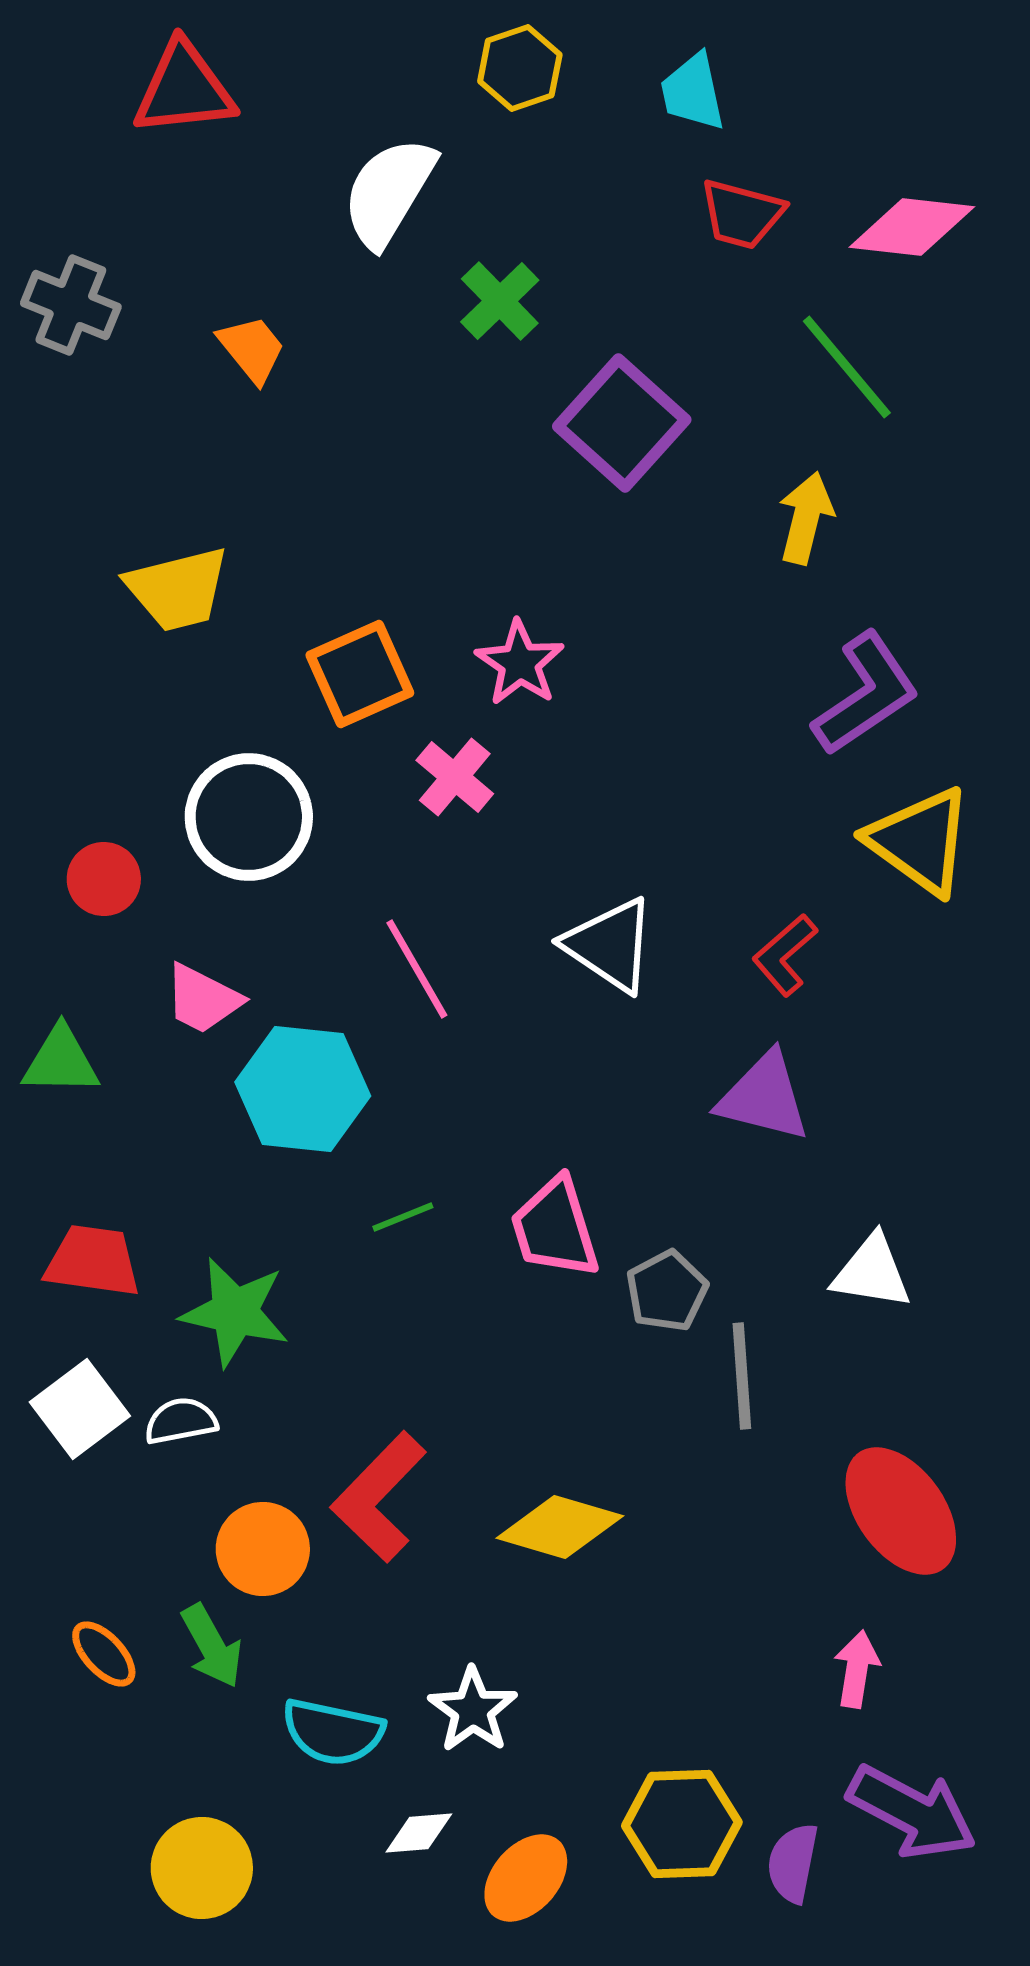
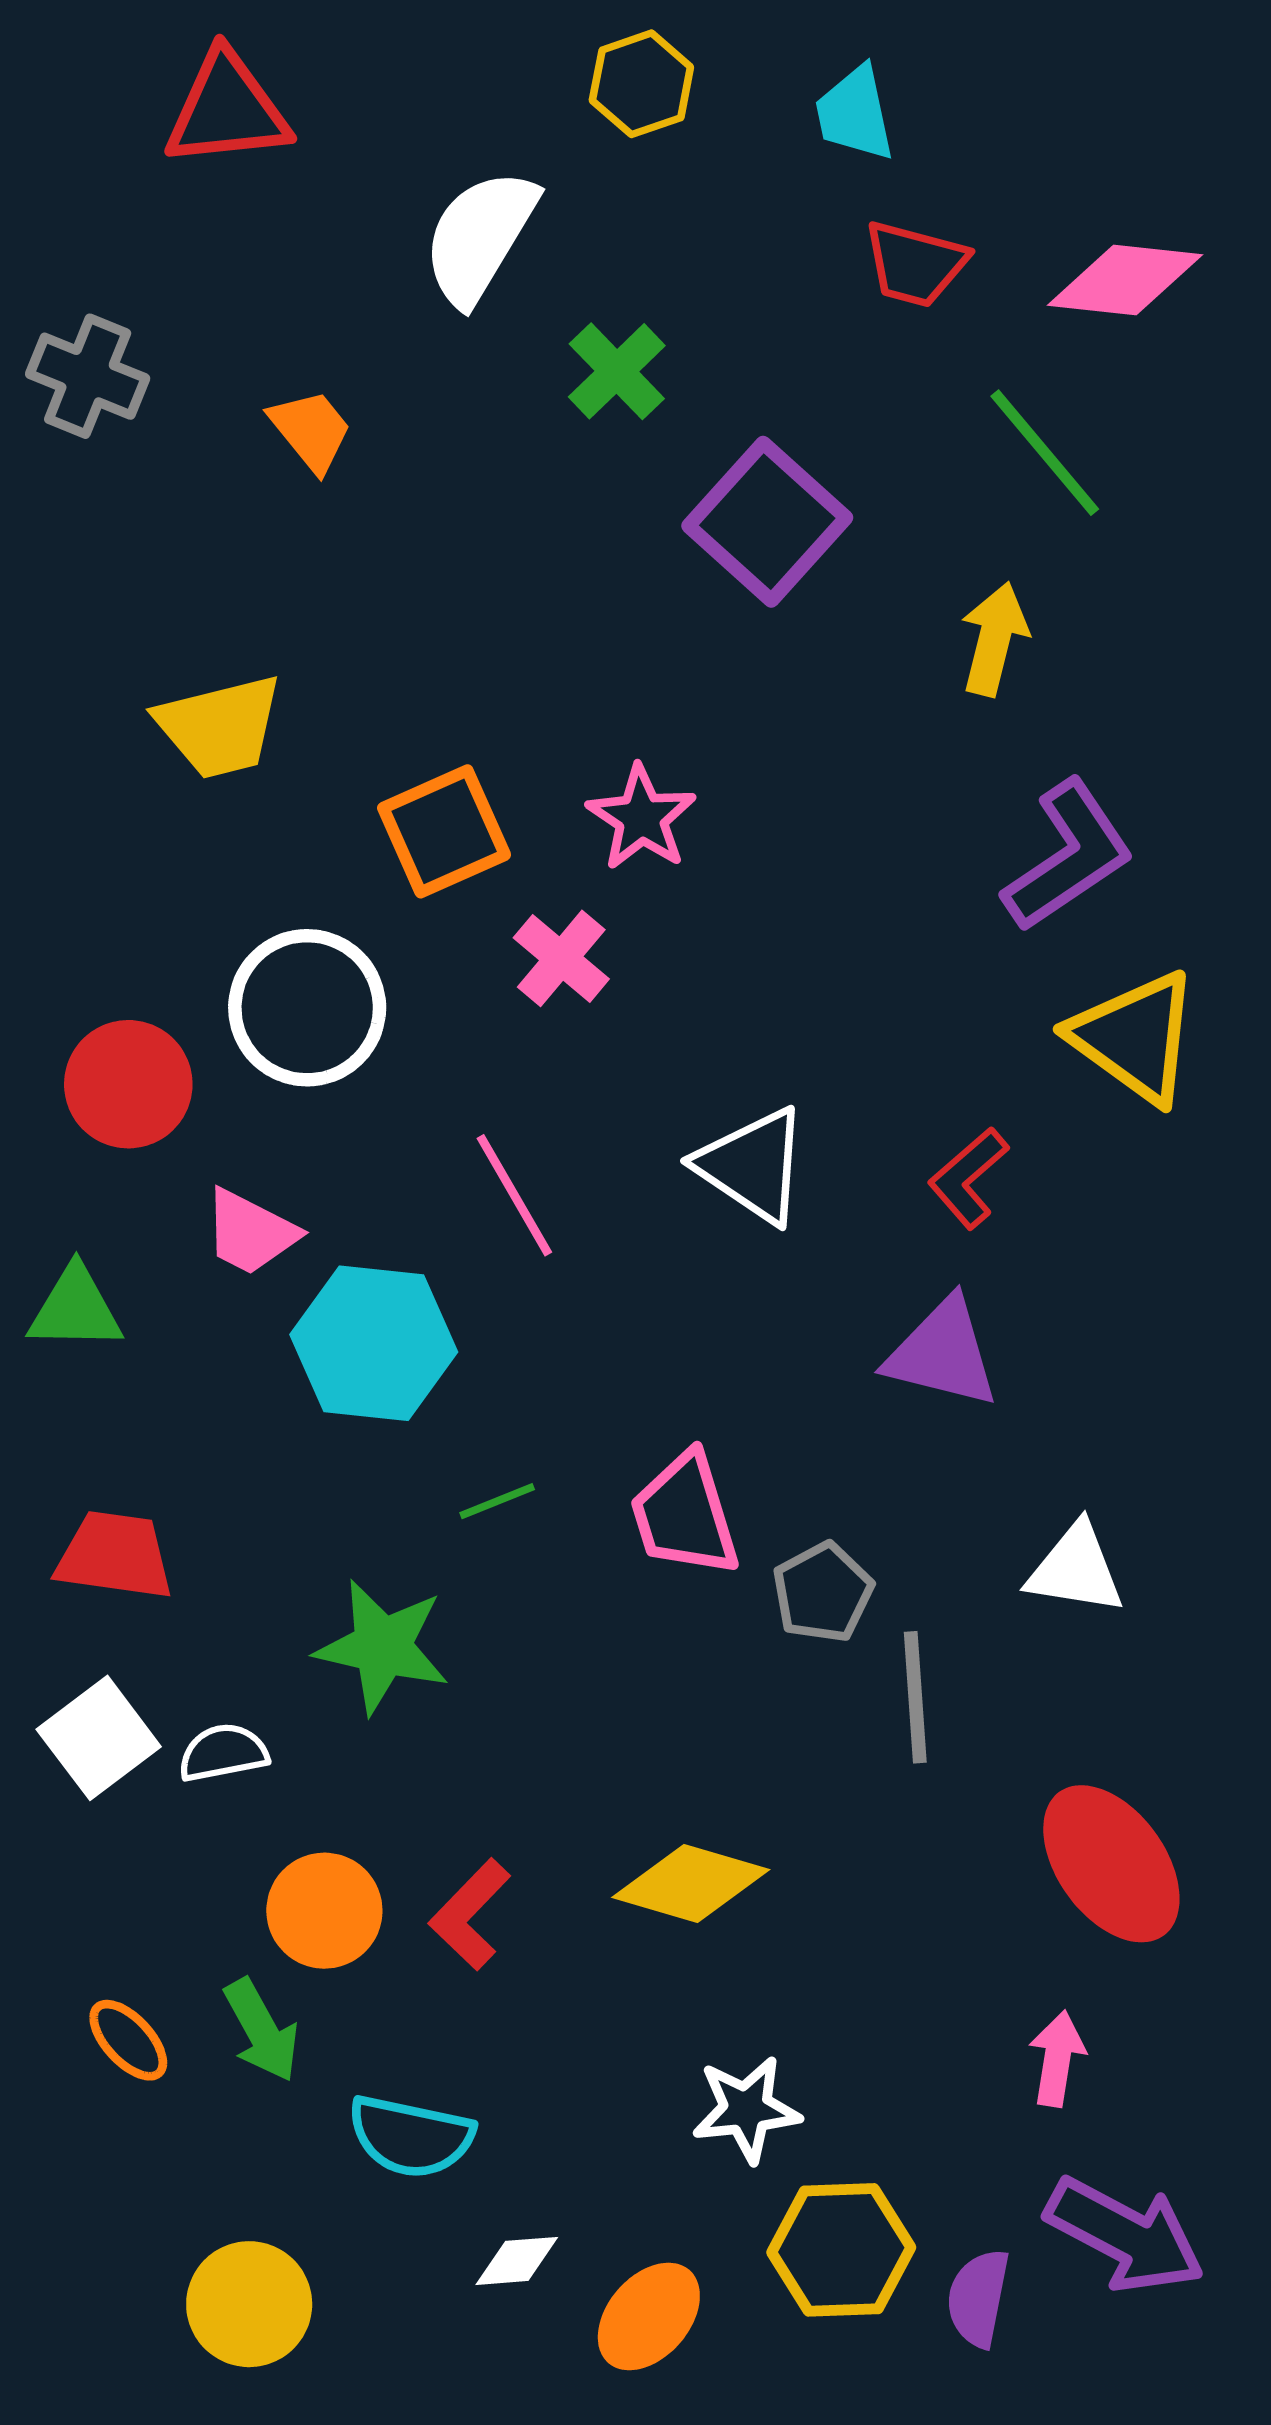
red circle: (104, 879) -> (128, 1084), size x1.4
green star: (235, 1312) -> (382, 1647), moved
red L-shape: (379, 1497) -> (470, 1914), moved, size x0.7
white star: (473, 1710) -> (746, 2109), moved, turned 30

